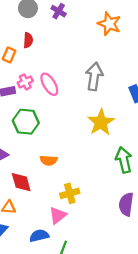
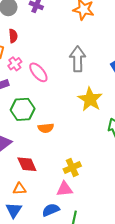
pink cross: (25, 82) -> (15, 64), moved
orange semicircle: (49, 160) -> (46, 128), moved
pink triangle: (58, 215) -> (65, 189), turned 42

